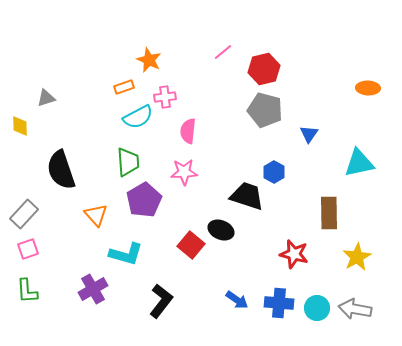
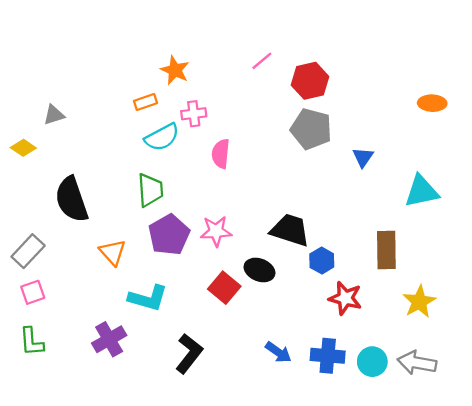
yellow diamond: (20, 126) -> (23, 148), turned -55
pink star: (184, 172) -> (216, 231), moved
blue hexagon: (274, 172) -> (322, 261), moved

